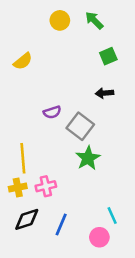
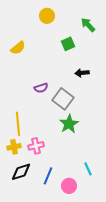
green arrow: (94, 20) -> (88, 25), moved
green square: (108, 56) -> (68, 44), moved
pink circle: (99, 237) -> (69, 186), moved

